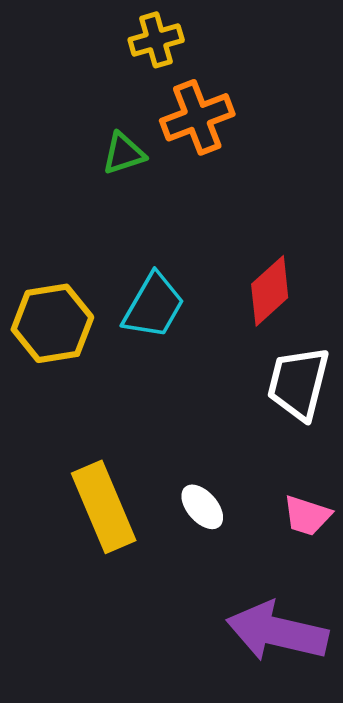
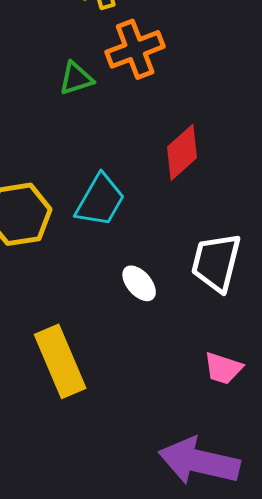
red diamond: (270, 291) -> (182, 152), moved
white ellipse: (202, 507) -> (139, 283), moved

